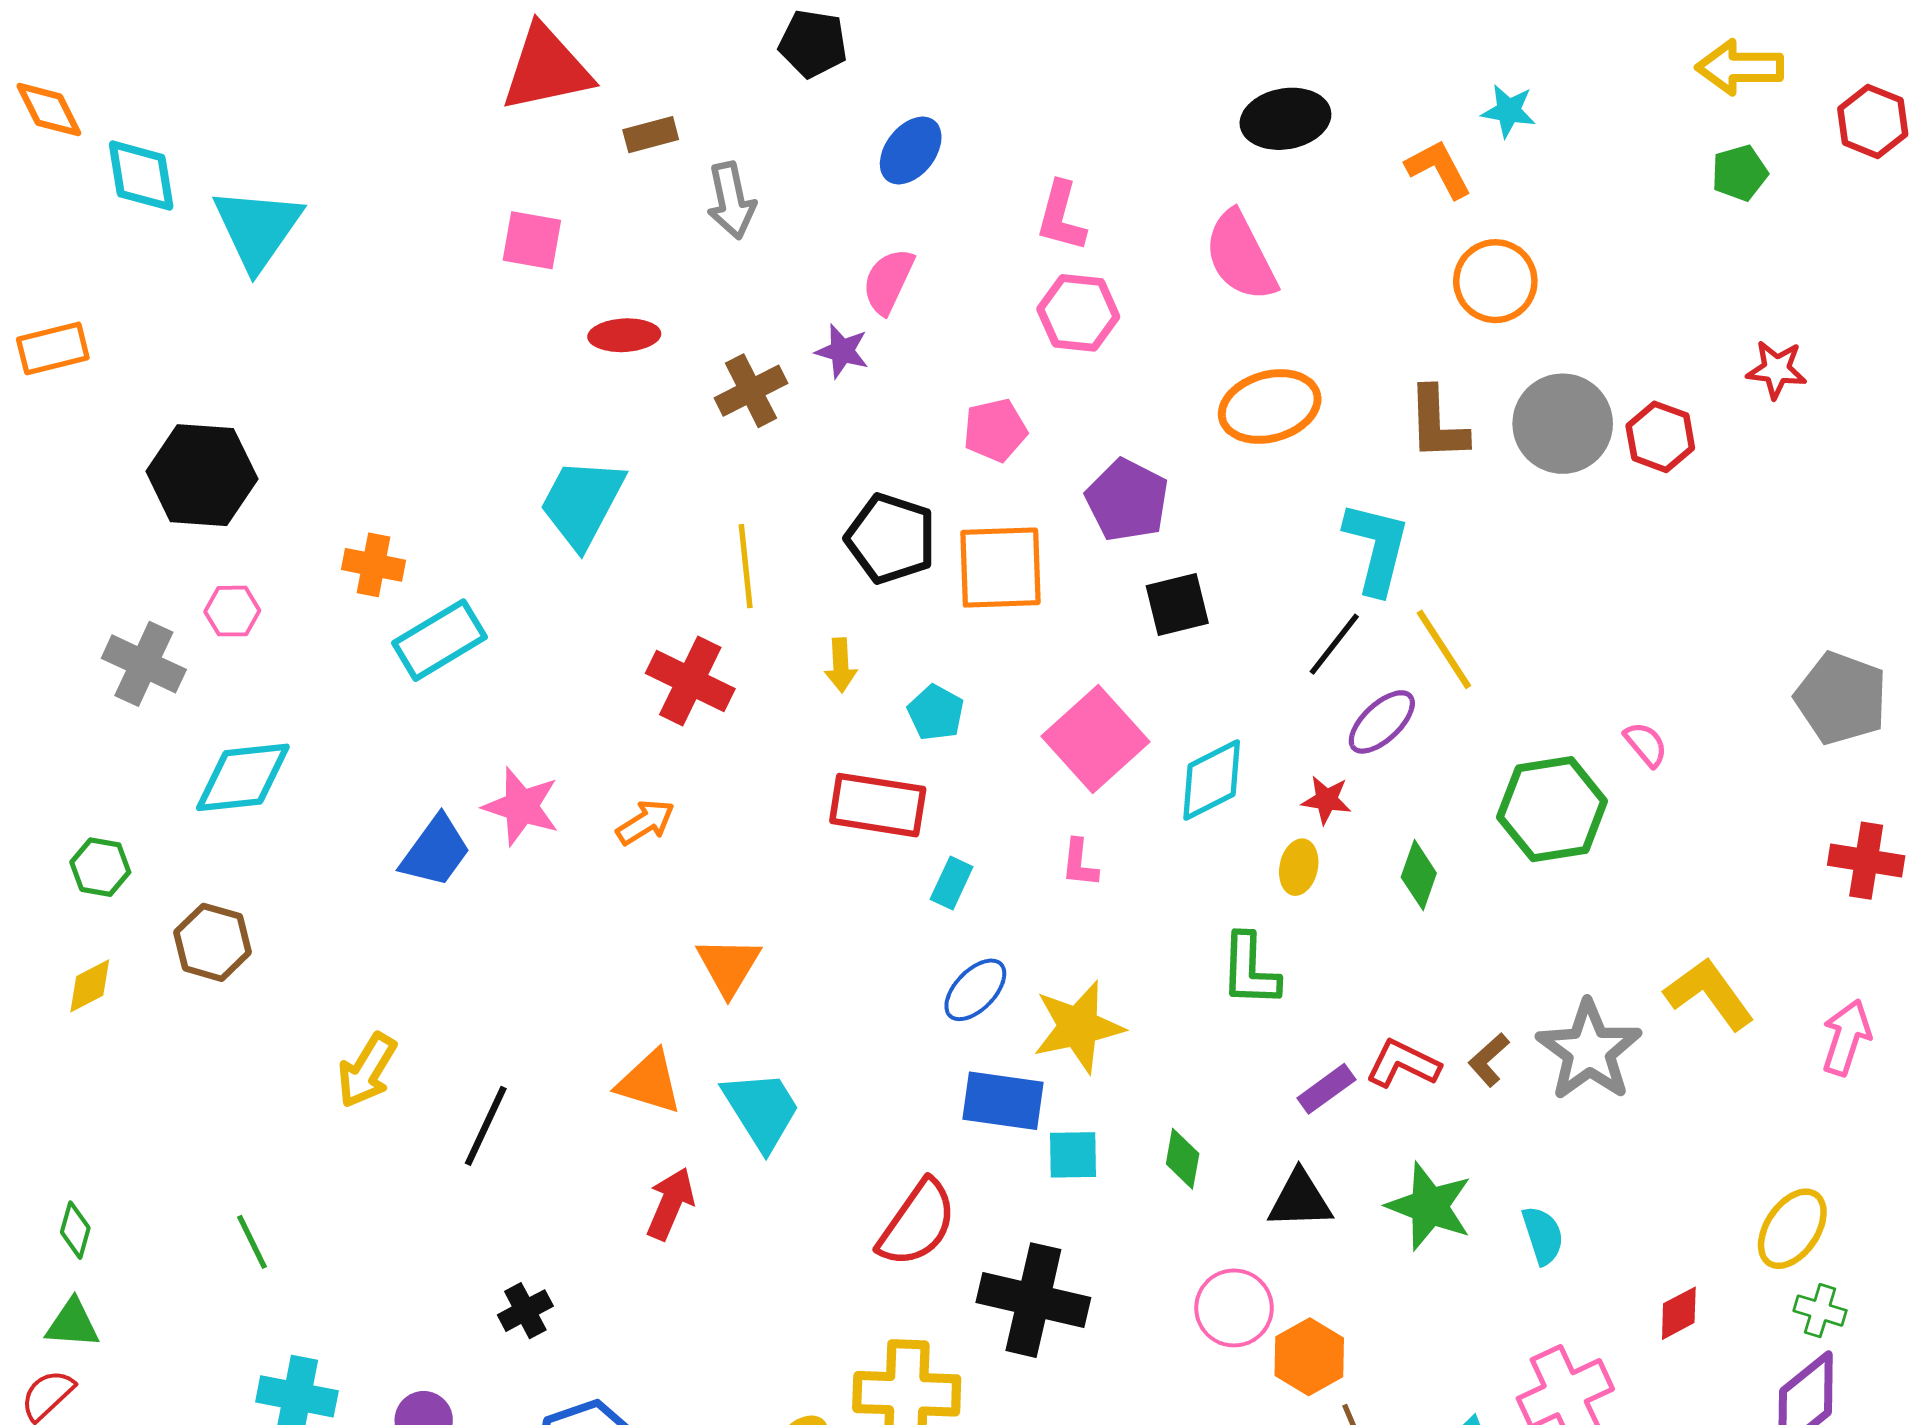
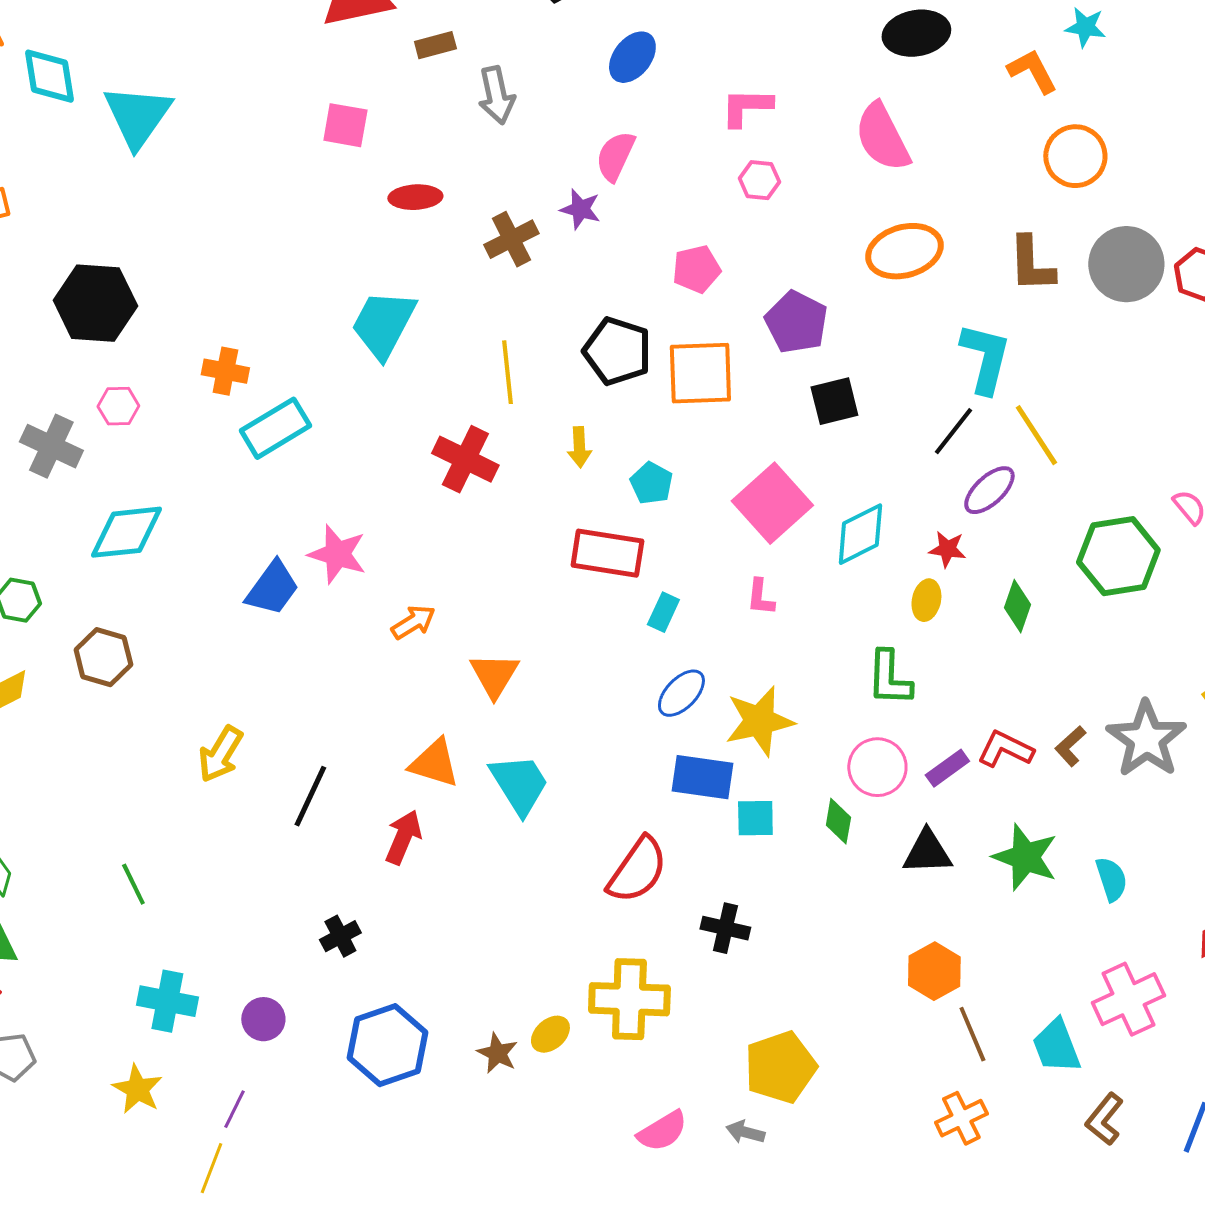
pink L-shape: (1061, 216) -> (746, 107), turned 76
pink hexagon: (1078, 313) -> (759, 180), size x0.7
orange arrow: (645, 822) -> (413, 622), moved
red arrow: (670, 1204) -> (403, 837), moved
black cross: (1033, 1300) -> (725, 928), size x0.6
pink circle: (1234, 1308) -> (877, 767), moved

